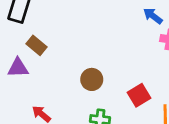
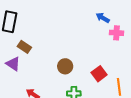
purple triangle: (18, 68) -> (13, 64), turned 42

